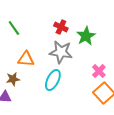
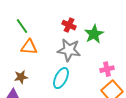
orange triangle: (26, 59) -> (29, 47), moved
pink cross: (99, 71) -> (107, 69), turned 32

